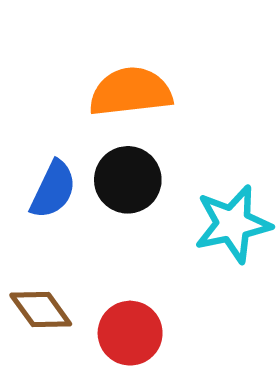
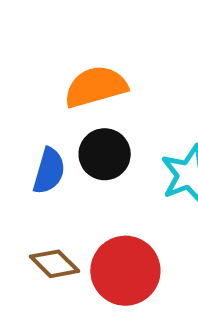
red circle: (130, 333) -> (125, 271), size x1.4

